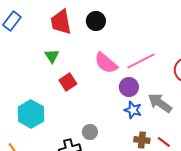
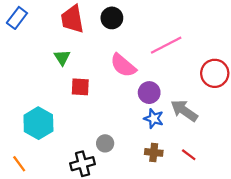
pink line: (141, 61) -> (166, 45), moved
red square: (68, 82) -> (80, 87), turned 36
brown cross: (142, 140) -> (154, 152), moved

